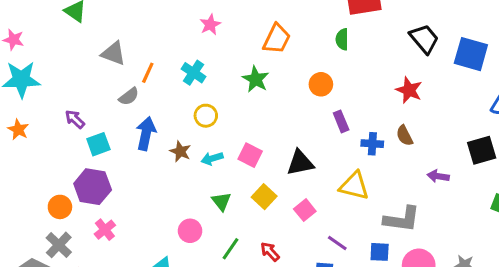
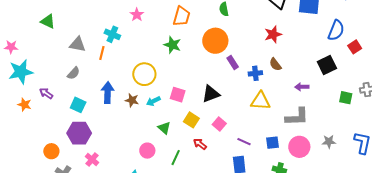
cyan cross: (193, 73) -> (112, 34), moved
orange circle: (321, 84) -> (215, 41), size x1.6
red star: (409, 90) -> (273, 34), turned -30
gray semicircle: (129, 97) -> (74, 73), moved
yellow circle: (206, 116) -> (144, 74), size x1.5
purple arrow: (75, 119) -> (46, 93), moved
cyan square: (98, 144) -> (78, 105), turned -35
yellow triangle: (354, 186) -> (260, 101), moved
orange circle: (60, 207) -> (51, 151), moved
gray L-shape: (402, 219) -> (297, 117), moved
red arrow: (270, 252) -> (200, 144), moved

